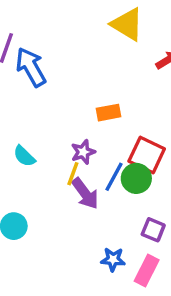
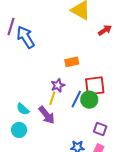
red square: (147, 155) -> (95, 86), turned -30
cyan semicircle: (24, 156) -> (23, 109), moved
purple arrow: (85, 194) -> (47, 115), moved

